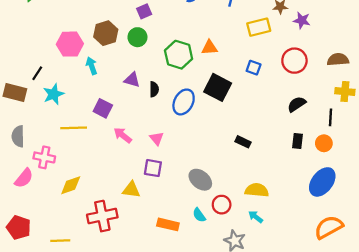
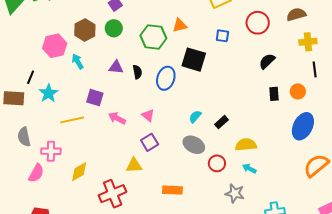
black line: (331, 117) -> (315, 69), moved
black rectangle: (243, 142) -> (222, 122), moved, turned -56
purple square: (153, 168) -> (150, 142), turned -30
cyan semicircle: (199, 215) -> (195, 117), moved, turned 88

